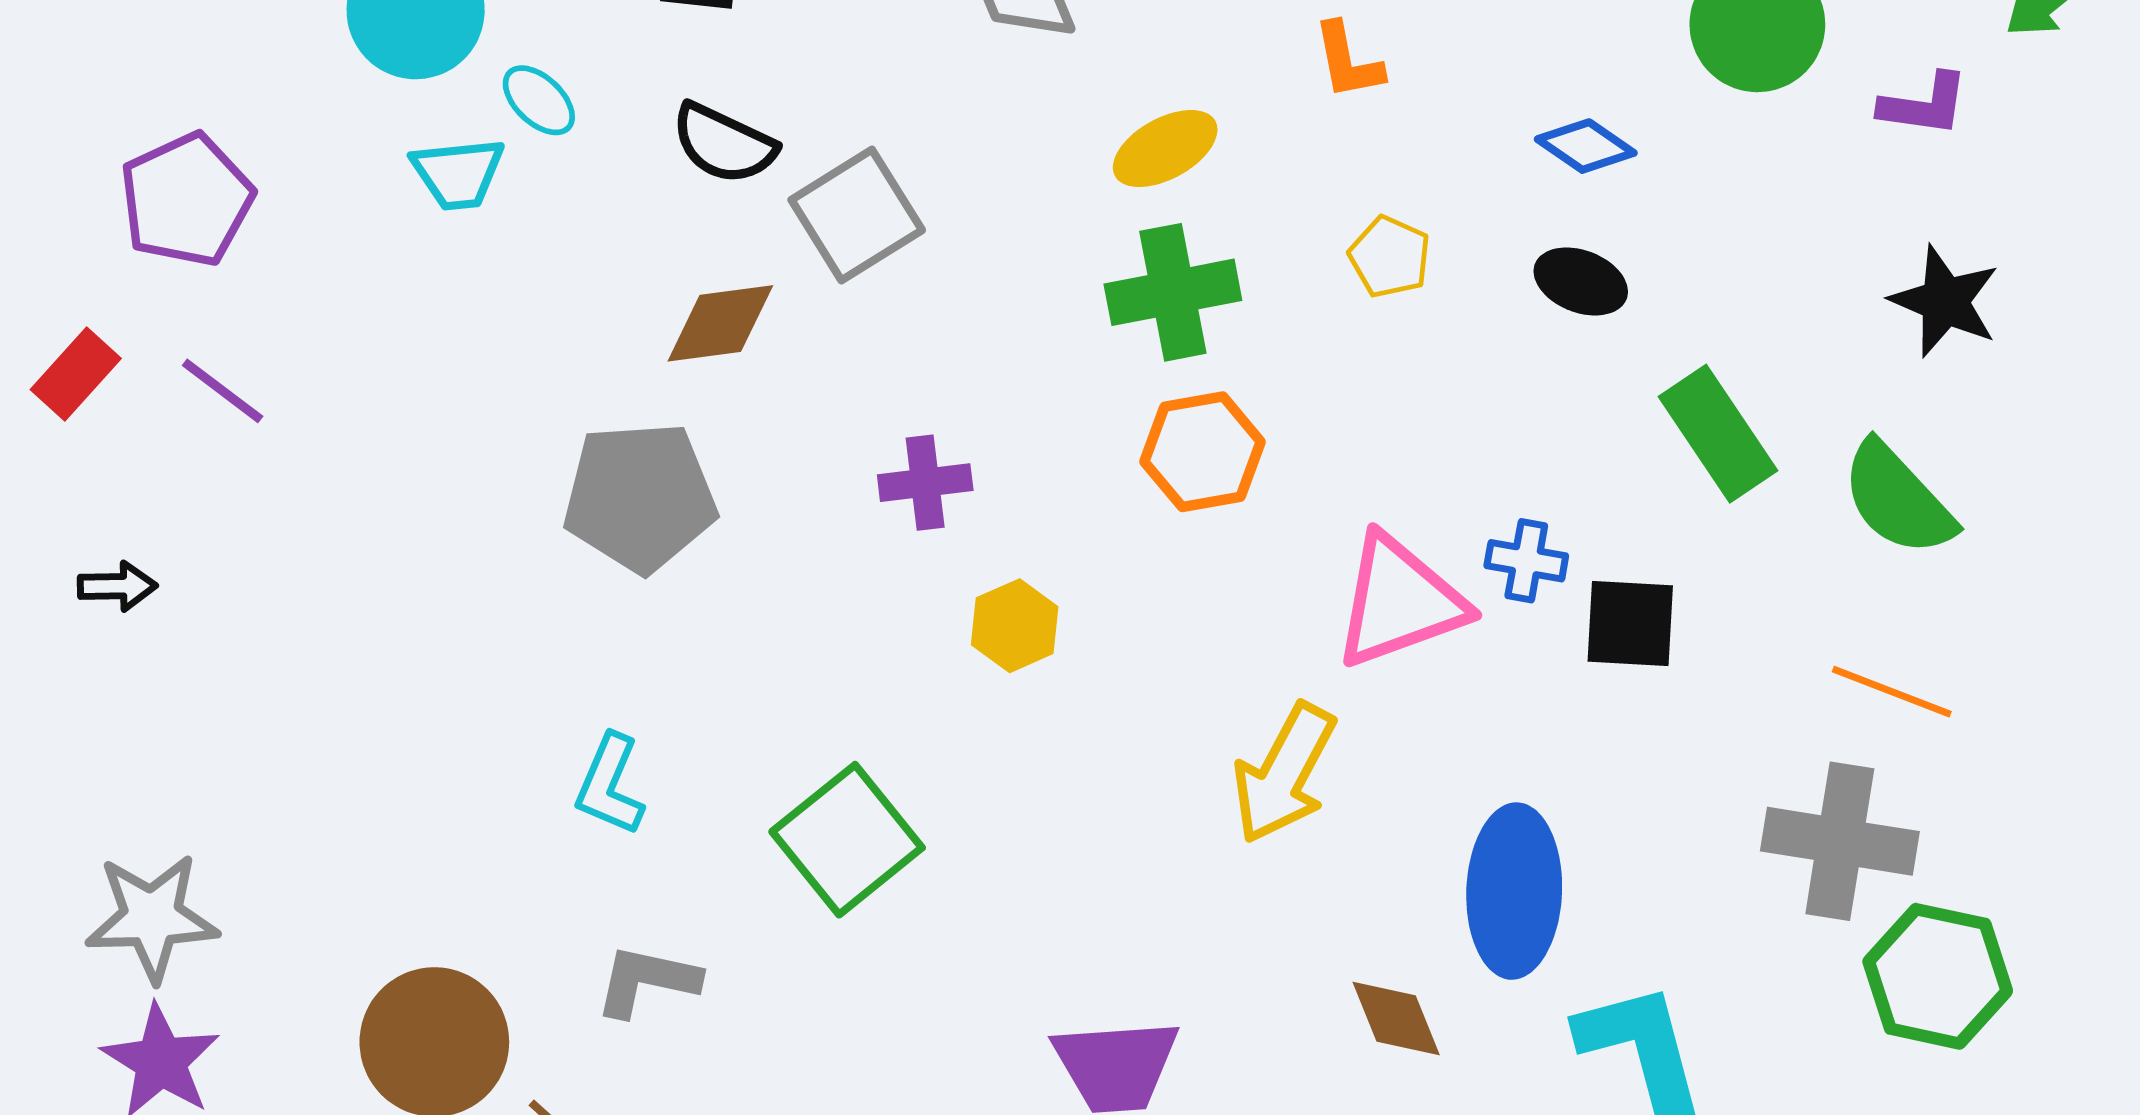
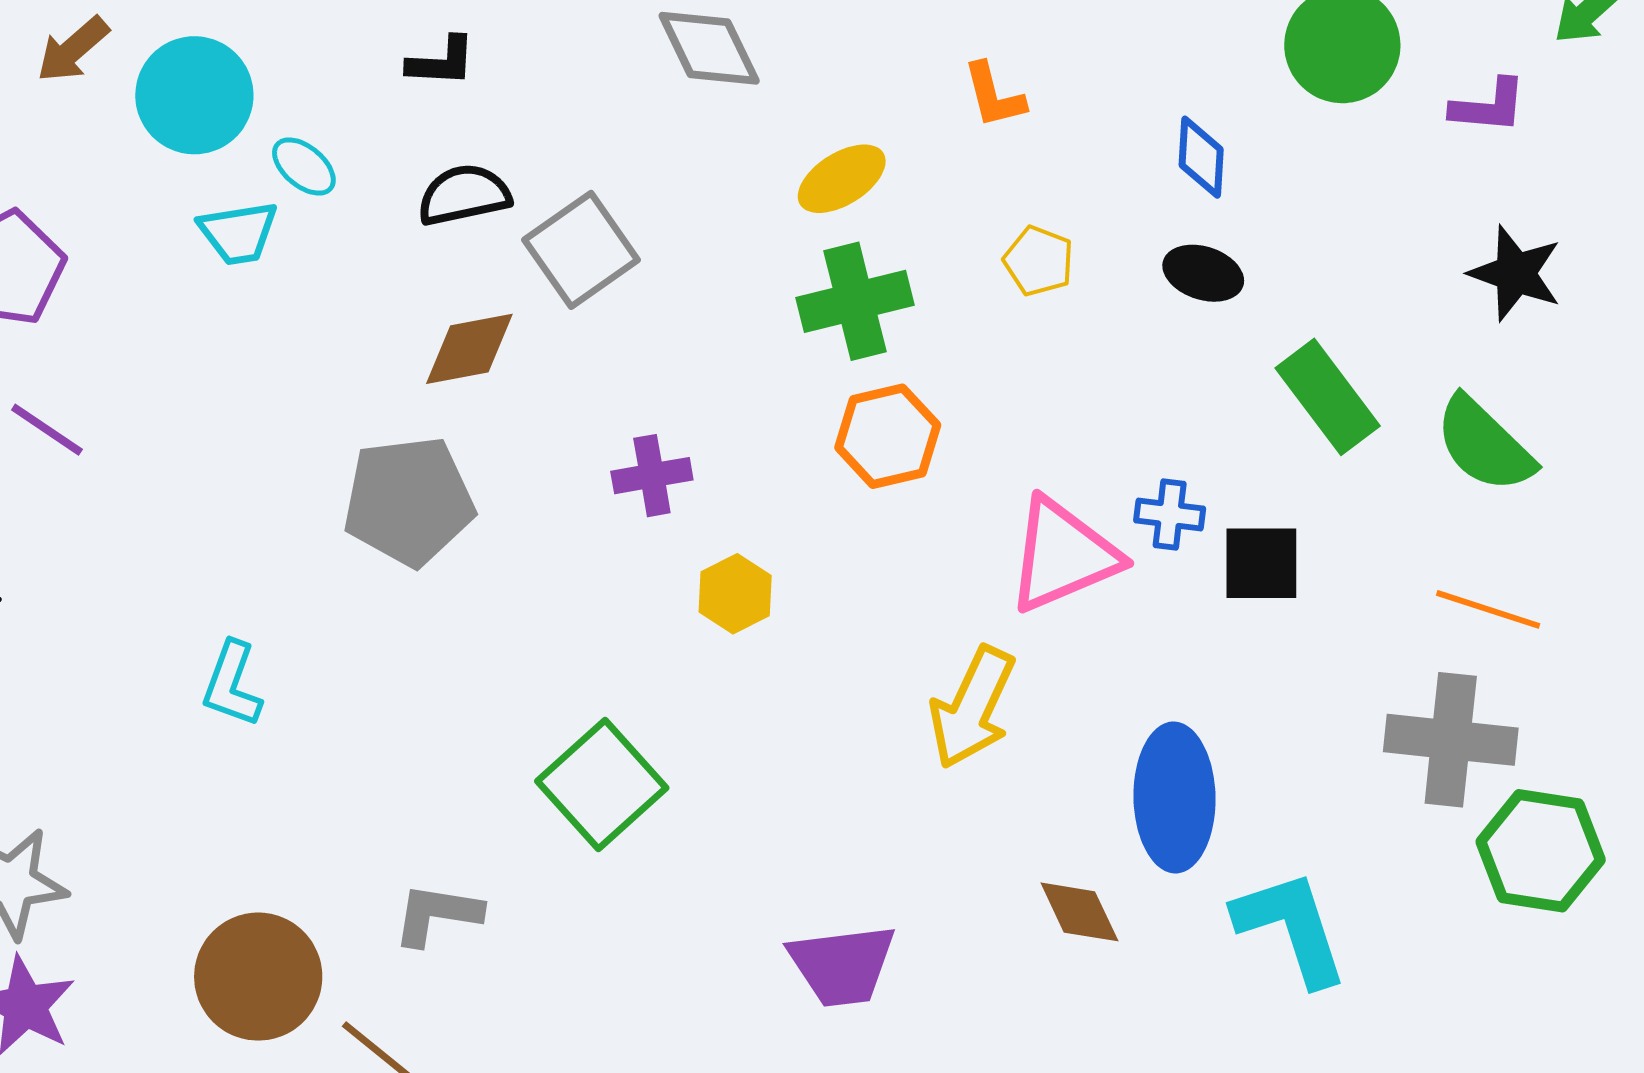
black semicircle: (724, 144) -> (464, 195), turned 146
blue diamond: (1586, 146) -> (1201, 157), turned 62
cyan L-shape: (610, 785) -> (232, 684), moved

